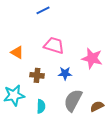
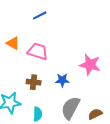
pink trapezoid: (54, 45) -> (38, 51), moved
orange triangle: (17, 52) -> (13, 43), moved

